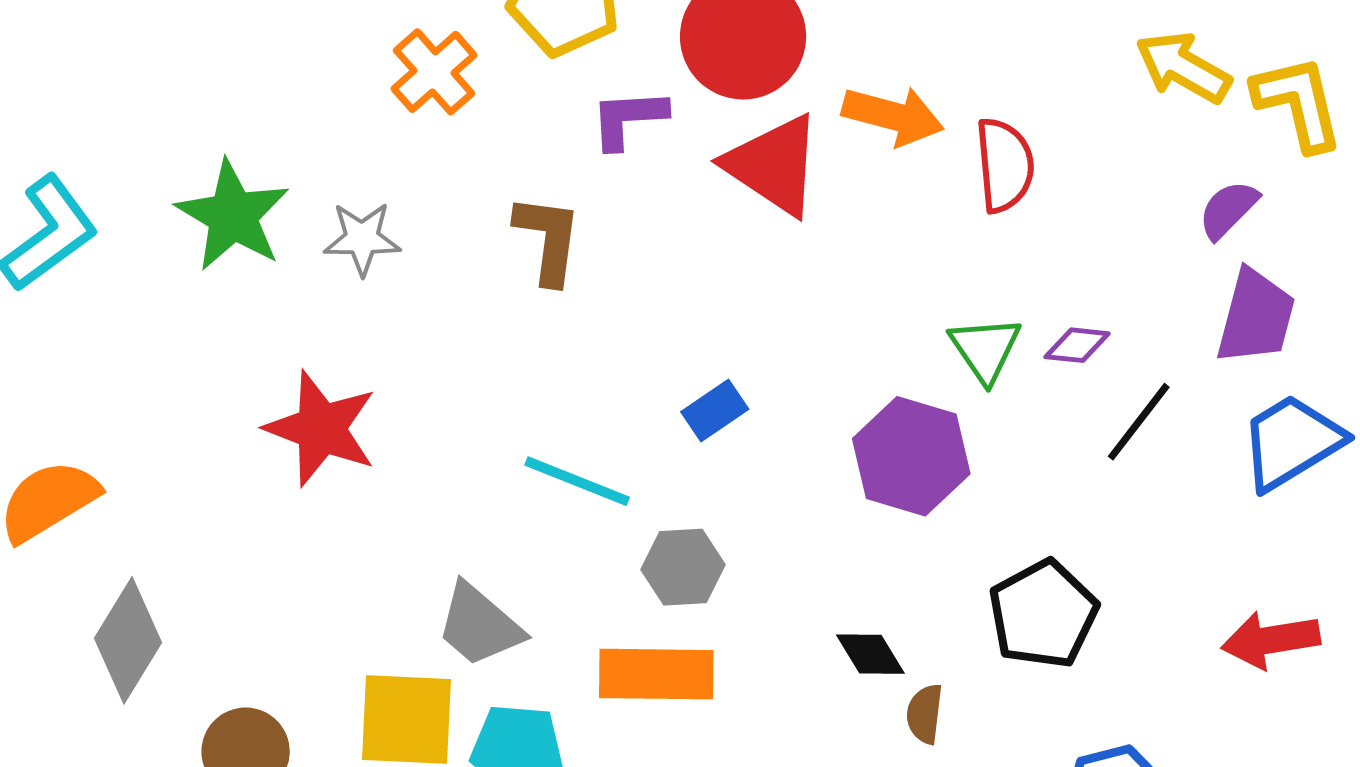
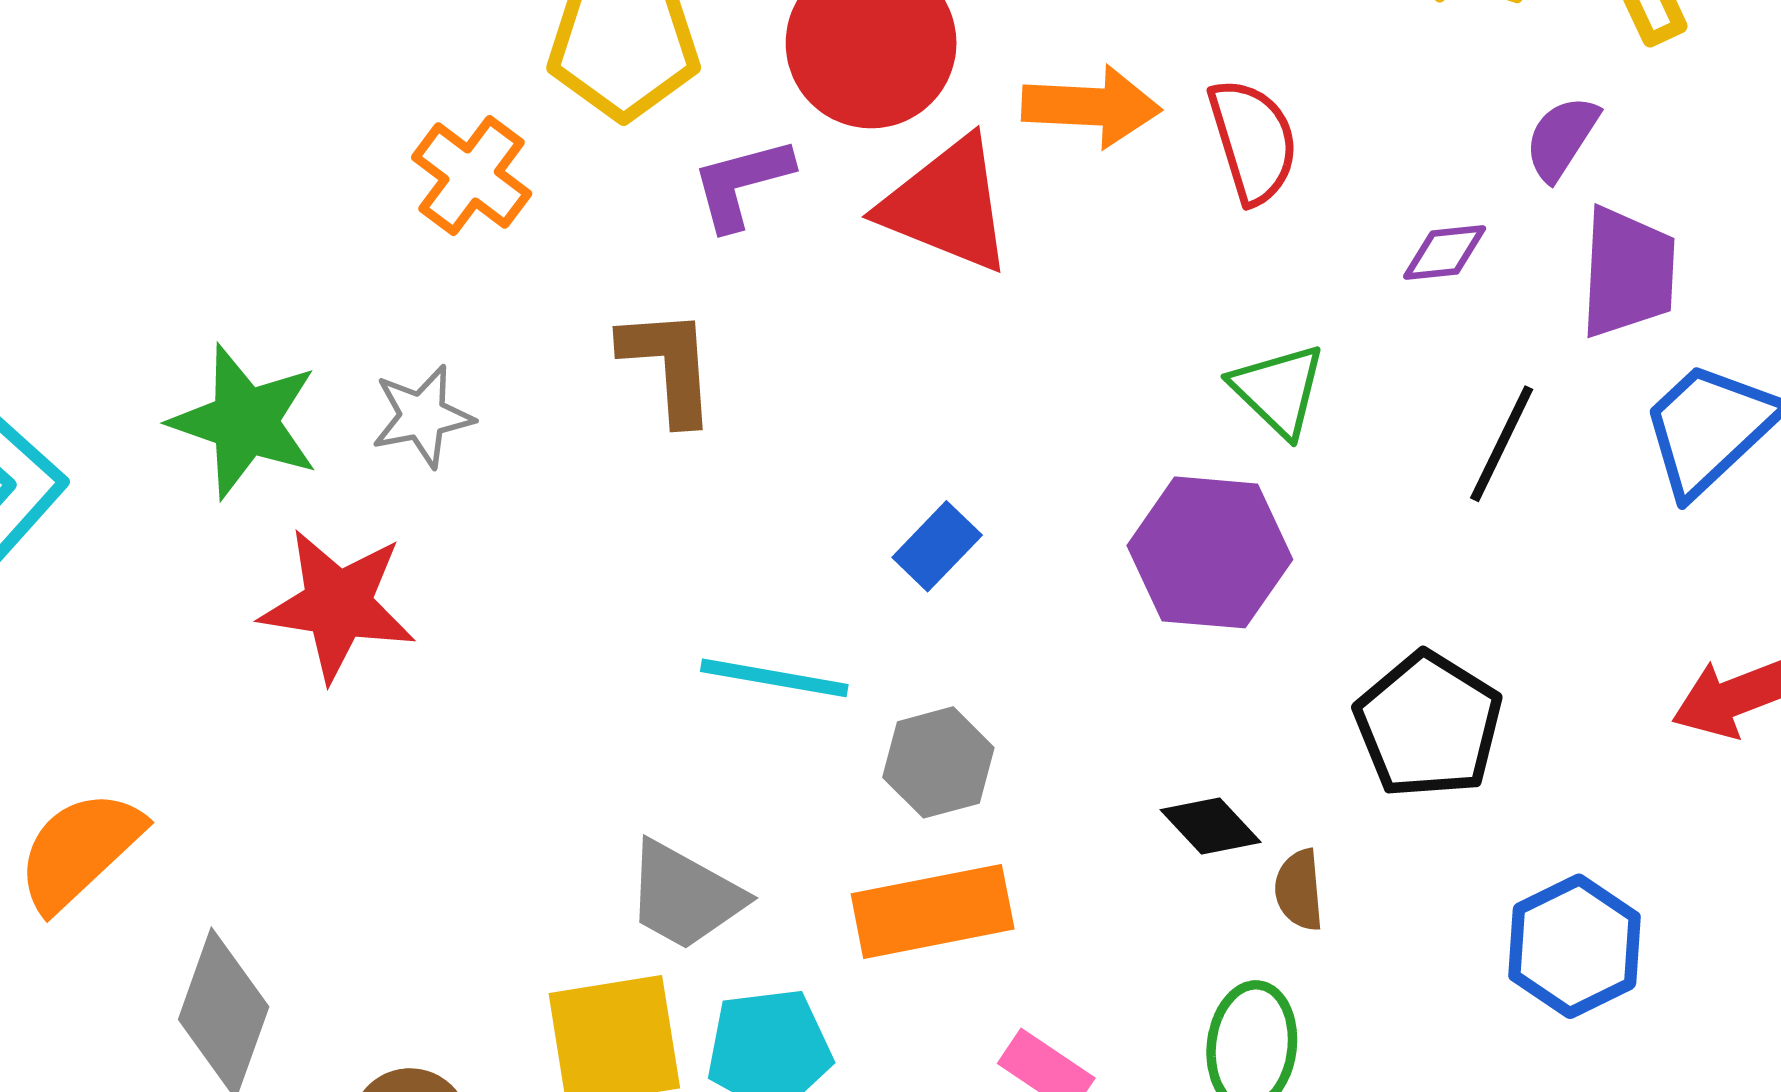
purple diamond: (1077, 345) -> (1445, 252), moved
red star: (321, 428) -> (338, 605), moved

